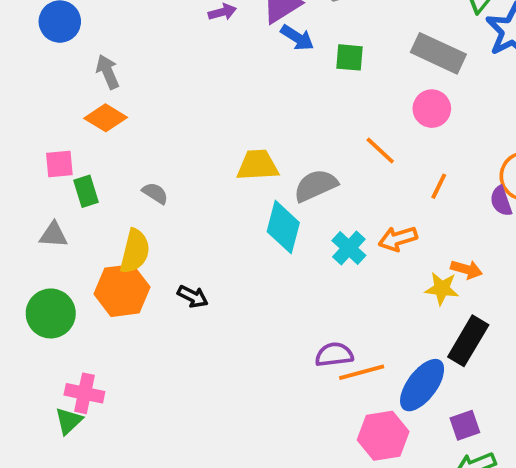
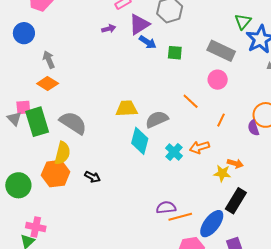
green rectangle: (86, 191) -> (37, 122), size x1.8
gray semicircle: (155, 193) -> (73, 123), size x2.0
gray triangle: (53, 235) -> (14, 119), moved, turned 42

